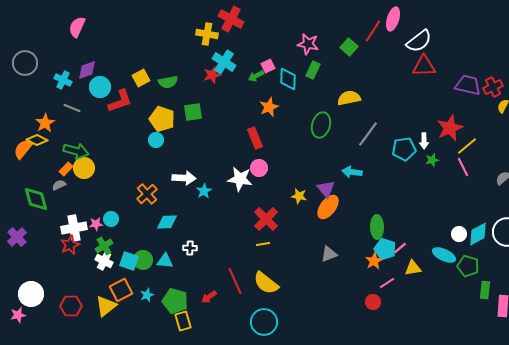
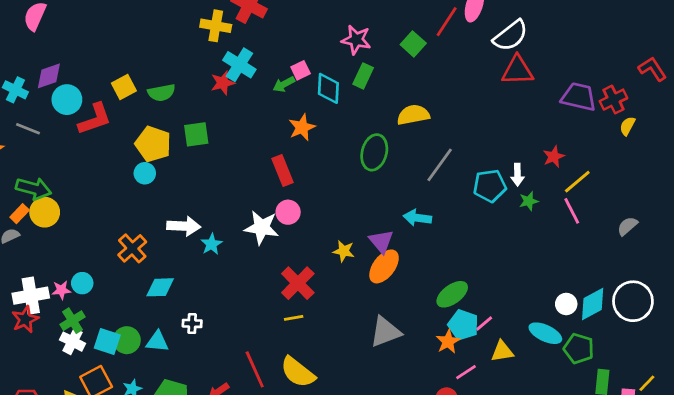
red star: (450, 128) -> (554, 157), size x0.6
green ellipse: (377, 227) -> (452, 294), turned 55
gray triangle: (329, 254) -> (385, 332), size x1.4

